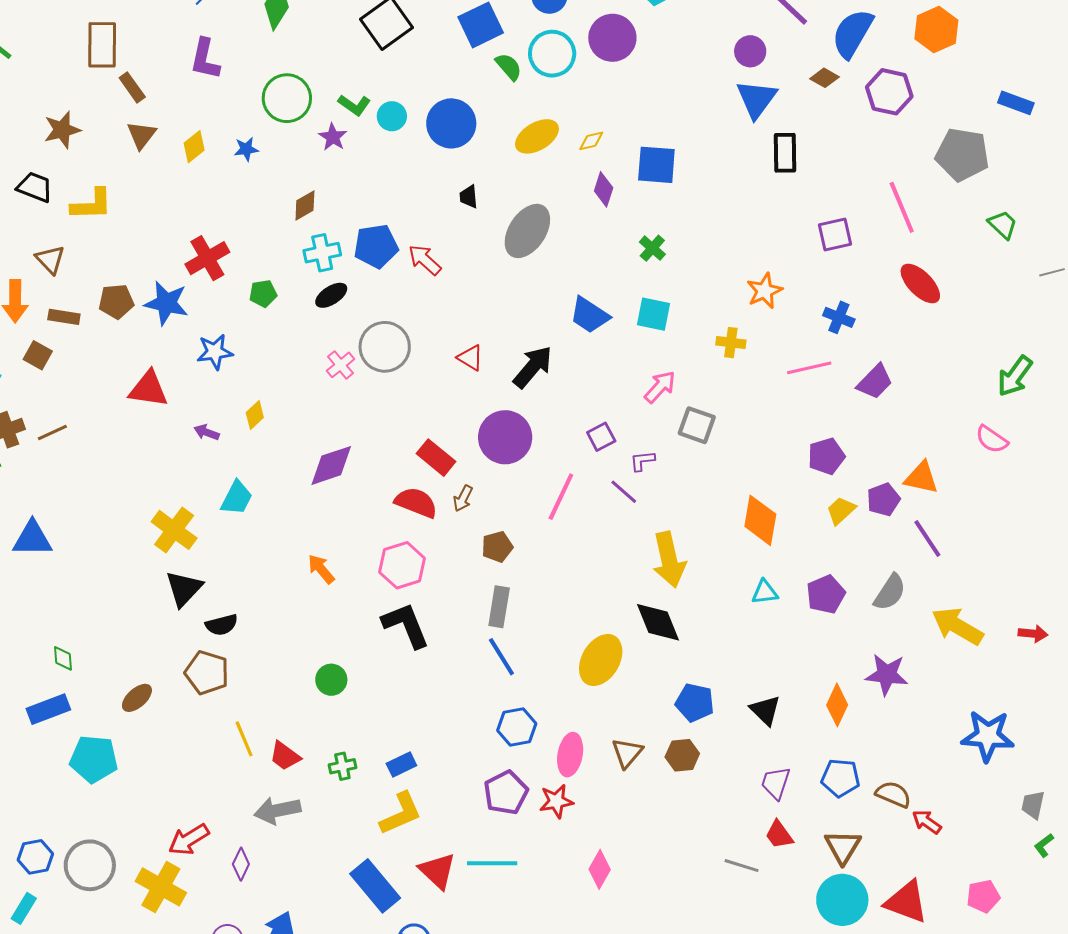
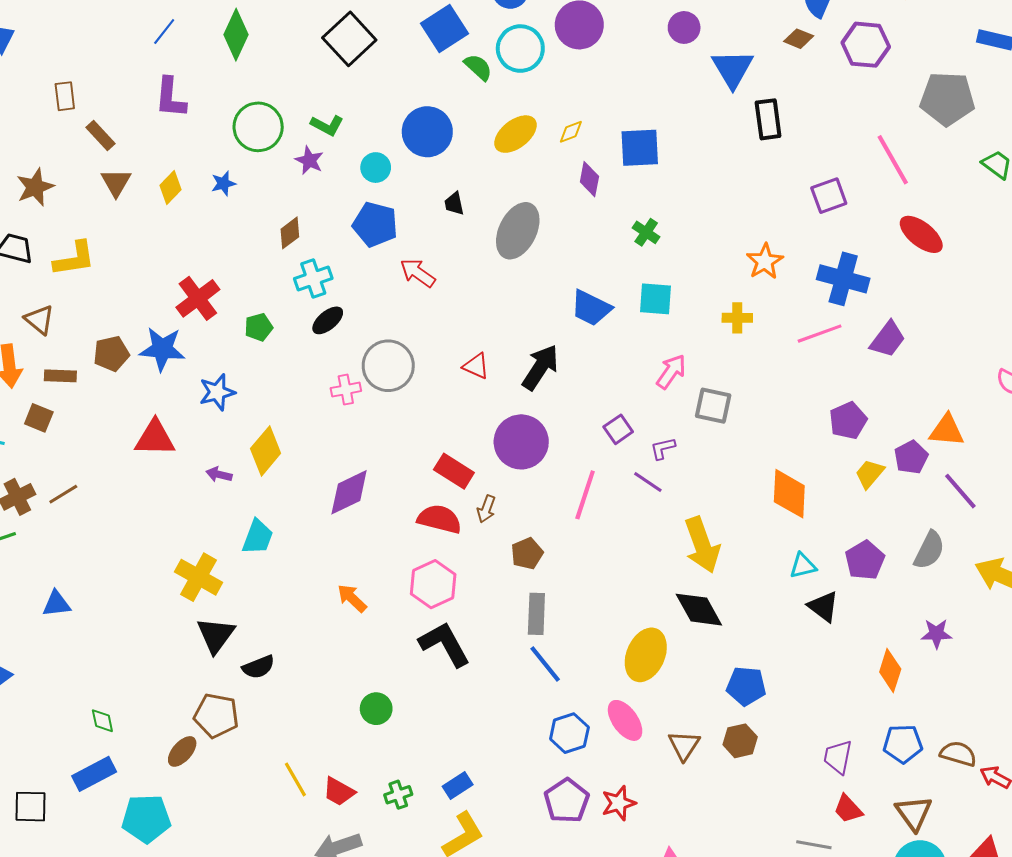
brown rectangle: (102, 45) -> (65, 96), size x0.6
purple circle: (750, 51) -> (684, 27), moved
cyan circle: (392, 116) -> (376, 168), moved
blue pentagon: (376, 246) -> (375, 224), moved, turned 30
blue cross: (839, 317) -> (843, 279), size x1.6
pink cross: (341, 365) -> (346, 390), turned 36
yellow diamond: (255, 415) -> (266, 451), size x1.6
blue triangle: (32, 539) -> (56, 604), size x0.7
brown pentagon: (207, 673) -> (216, 716), moved
purple star: (887, 675) -> (936, 634), size x0.7
black triangle: (765, 710) -> (823, 607), moved
pink ellipse: (570, 755) -> (625, 720), moved, turned -39

